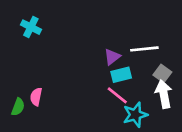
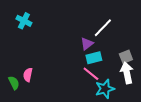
white line: (144, 49) -> (103, 28), moved, turned -40
gray square: (162, 73) -> (126, 57), turned 32
green semicircle: (18, 107) -> (14, 83), turned -48

